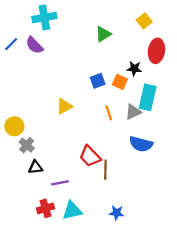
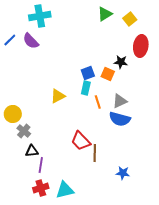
green triangle: (103, 34) -> (105, 14), moved
cyan rectangle: (148, 97) -> (86, 88), moved, size x0.6
blue semicircle: (141, 144) -> (120, 119), moved
purple line: (60, 183) -> (41, 165), moved, turned -70
blue star: (117, 213) -> (123, 173), moved

